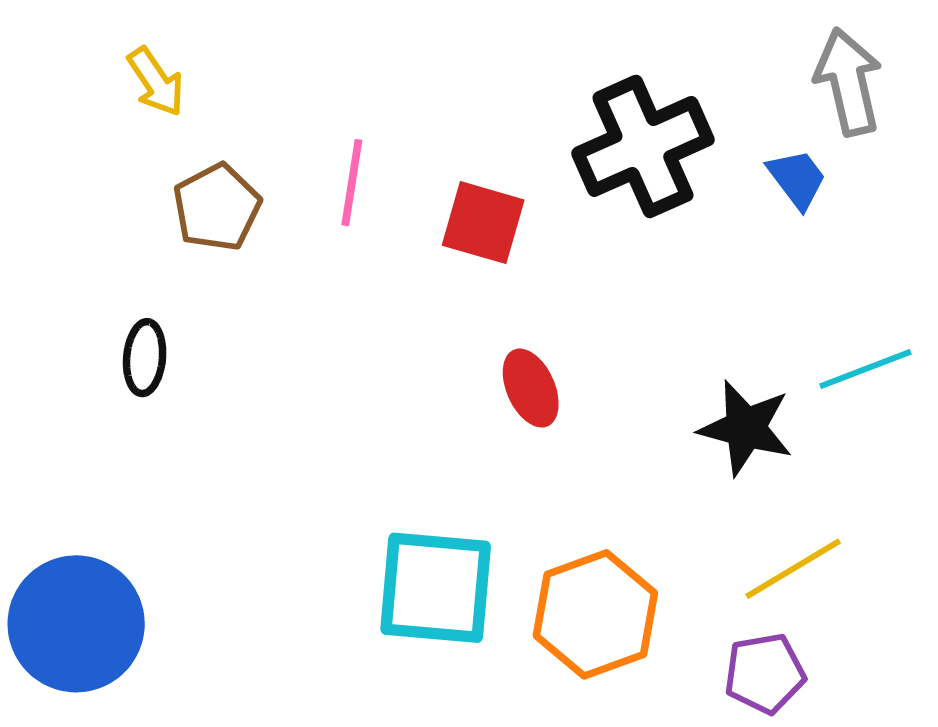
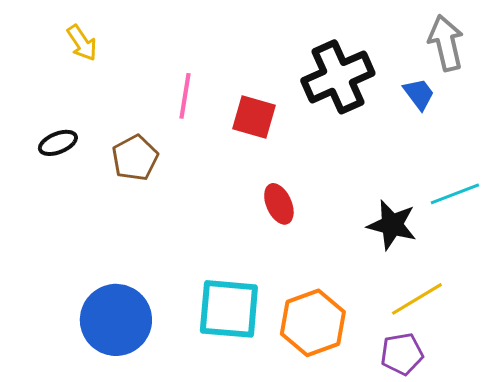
brown pentagon: (217, 207) -> (135, 158), moved
black ellipse: (145, 358) -> (58, 143), moved, turned 63
blue circle: (76, 624) -> (116, 320), moved

